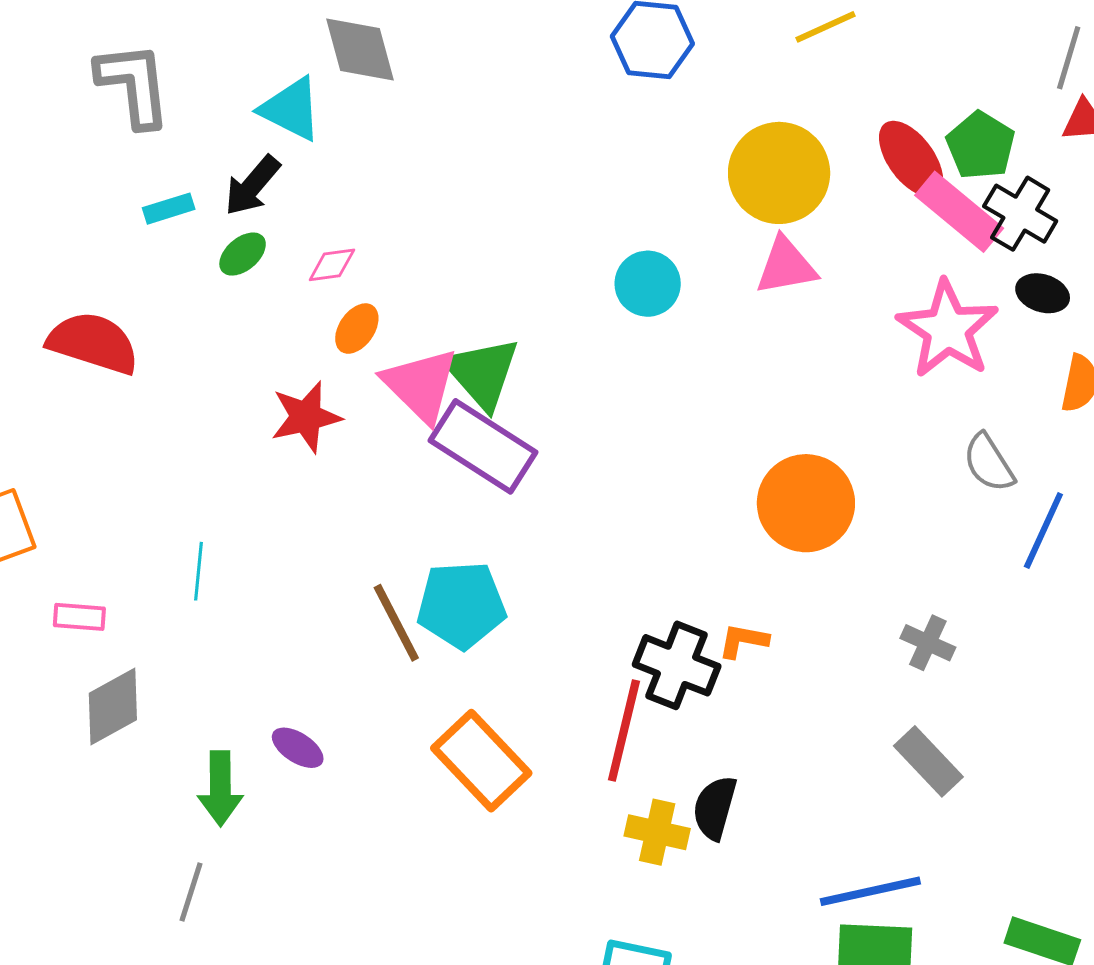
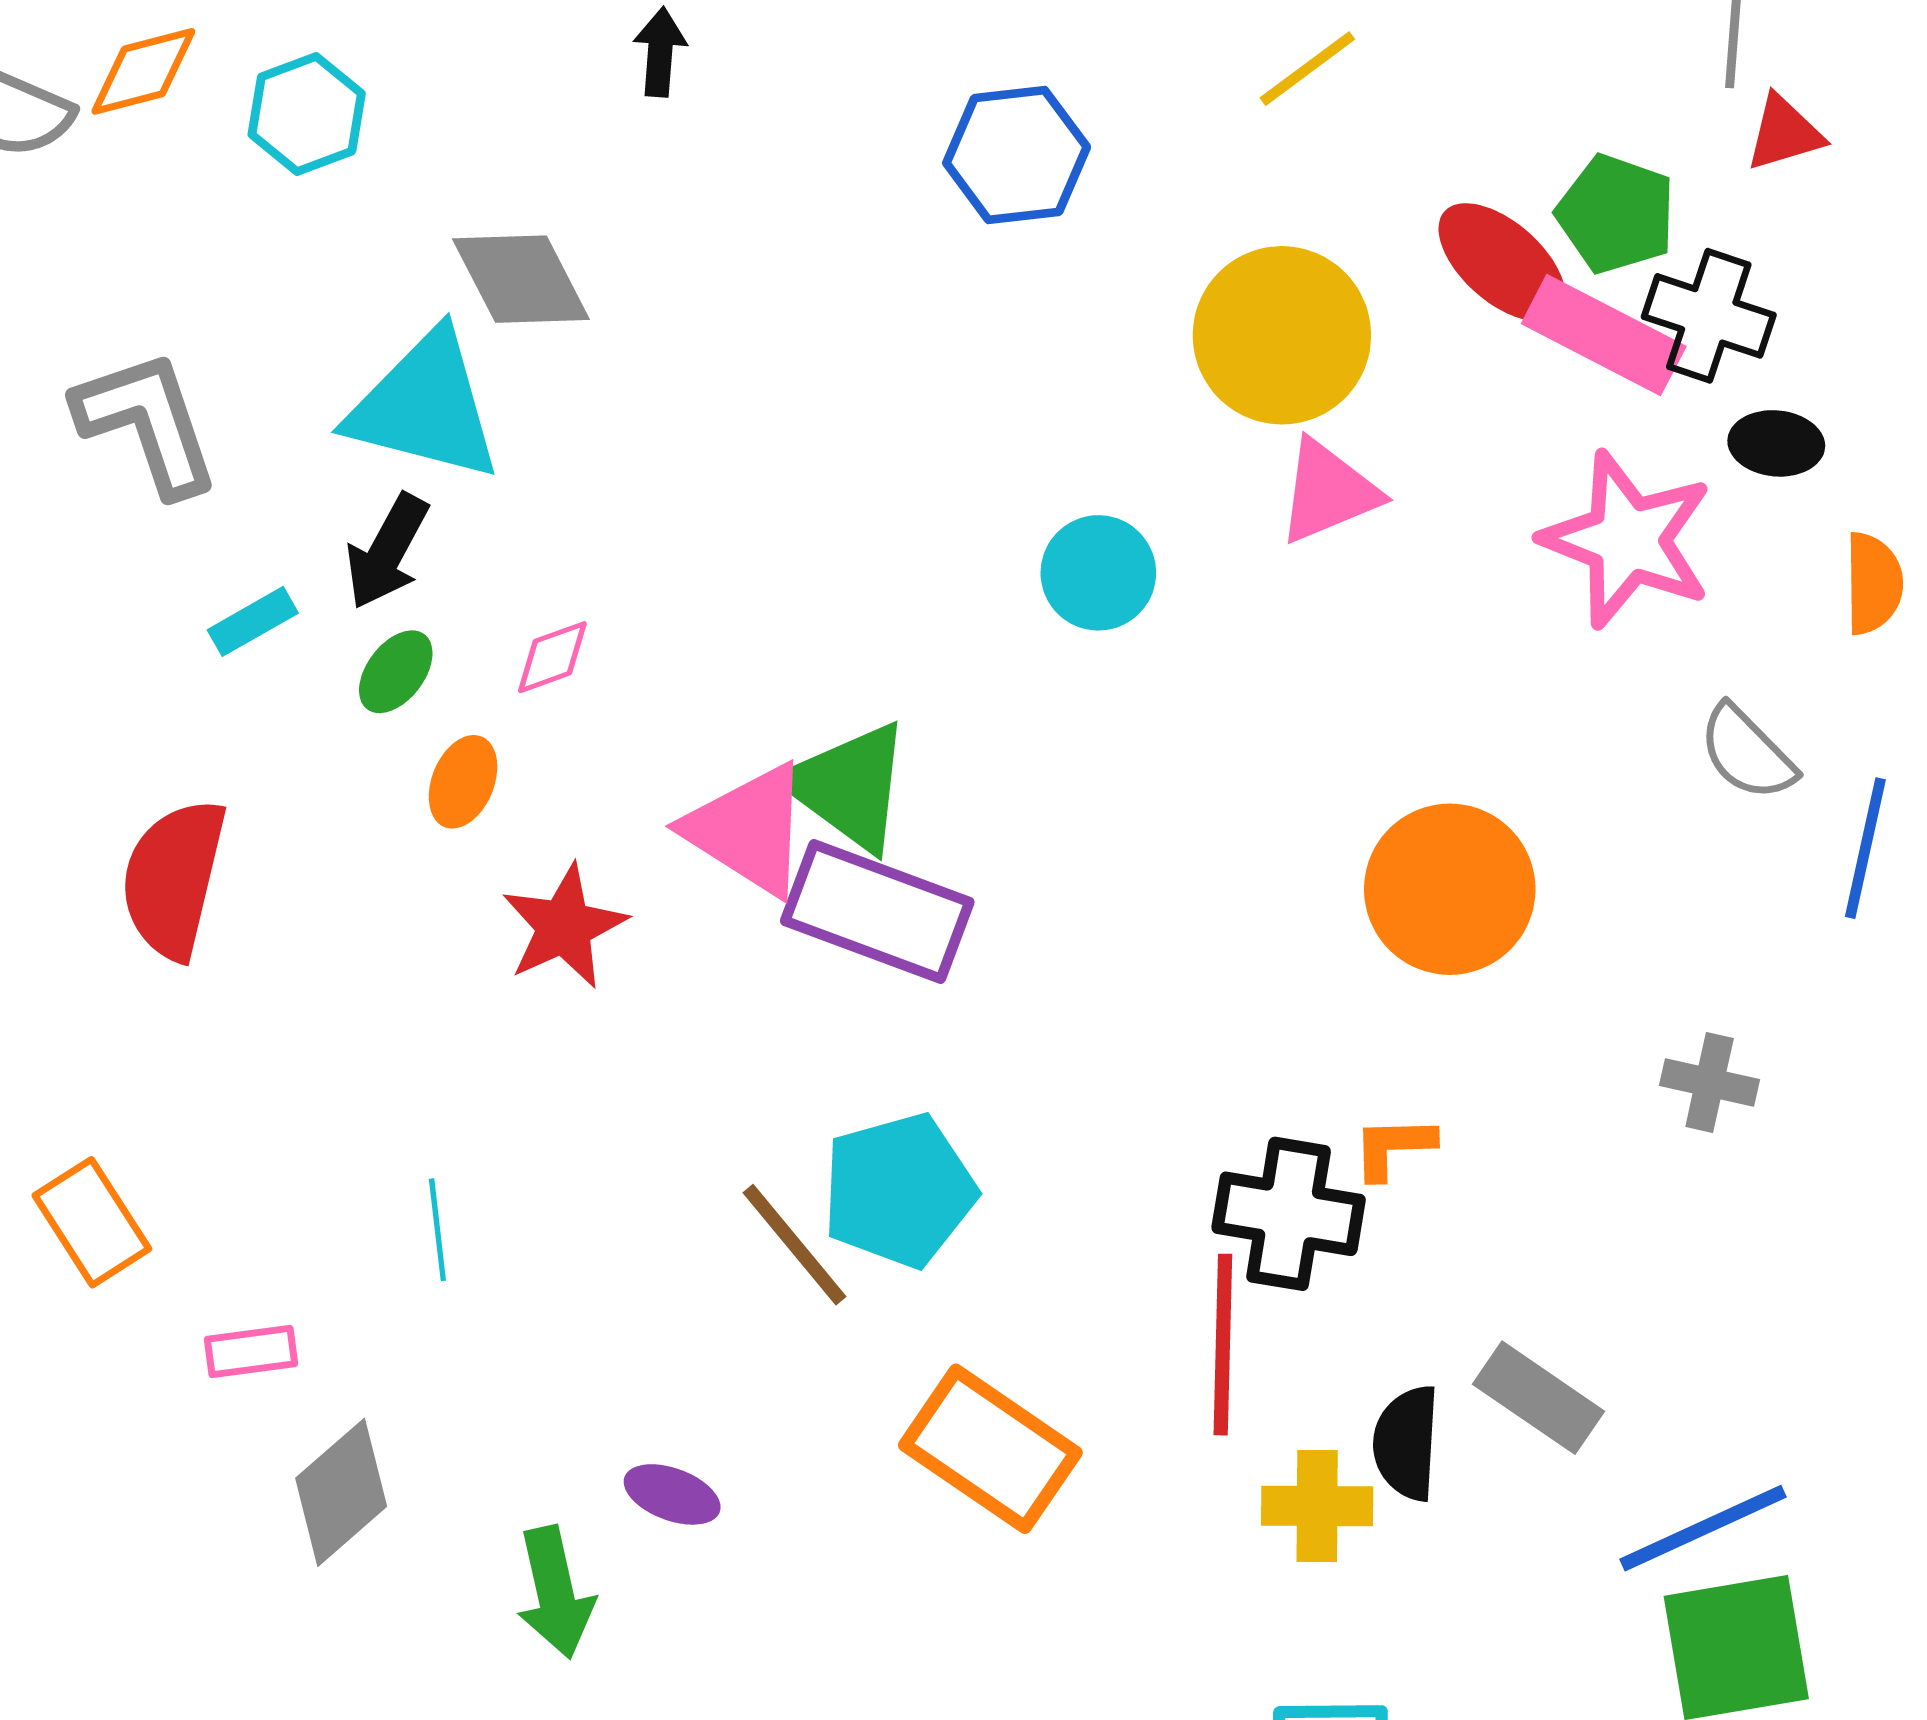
cyan triangle: (291, 109) -> (425, 406), size x1.4
orange ellipse: (357, 329) -> (463, 782), moved
red semicircle: (93, 343) -> (173, 879), turned -82
gray rectangle: (928, 761) -> (1538, 1398), moved

